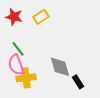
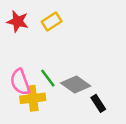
green line: (18, 49) -> (48, 78), moved
gray diamond: (60, 67) -> (76, 84), turned -40

